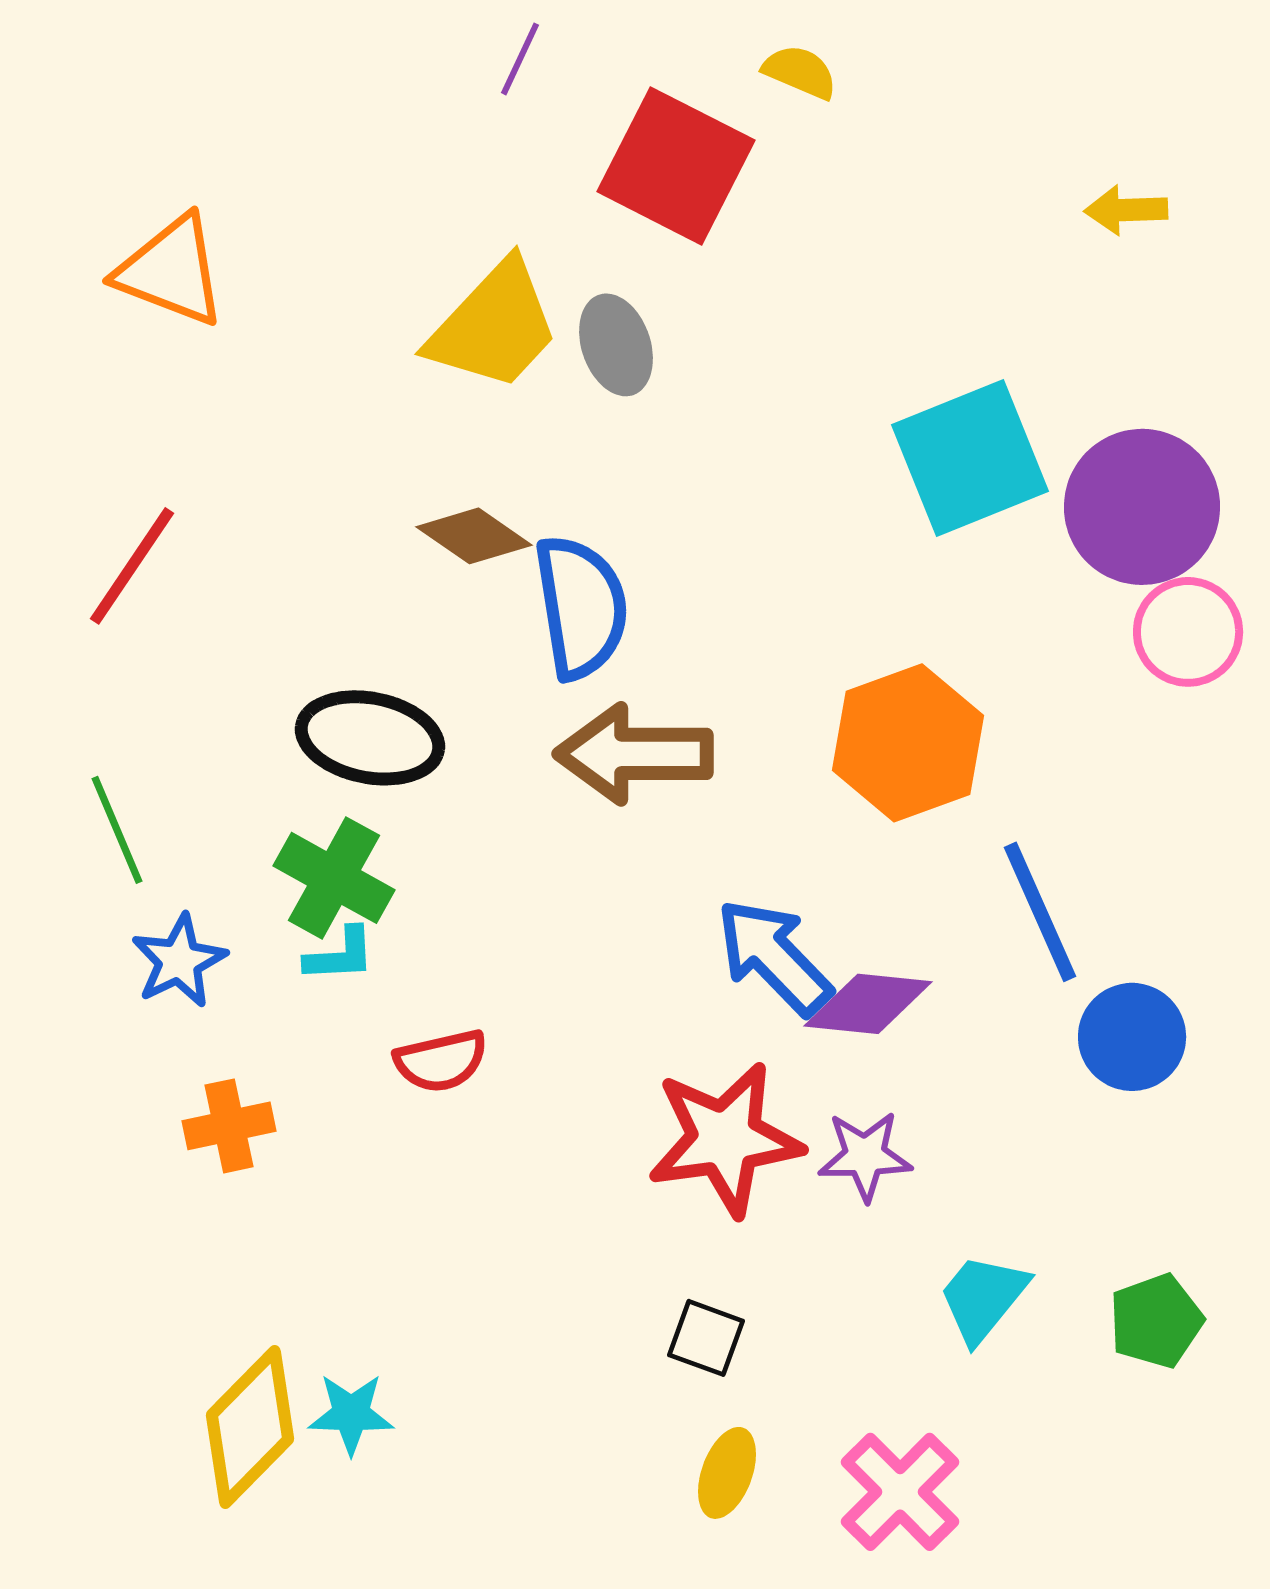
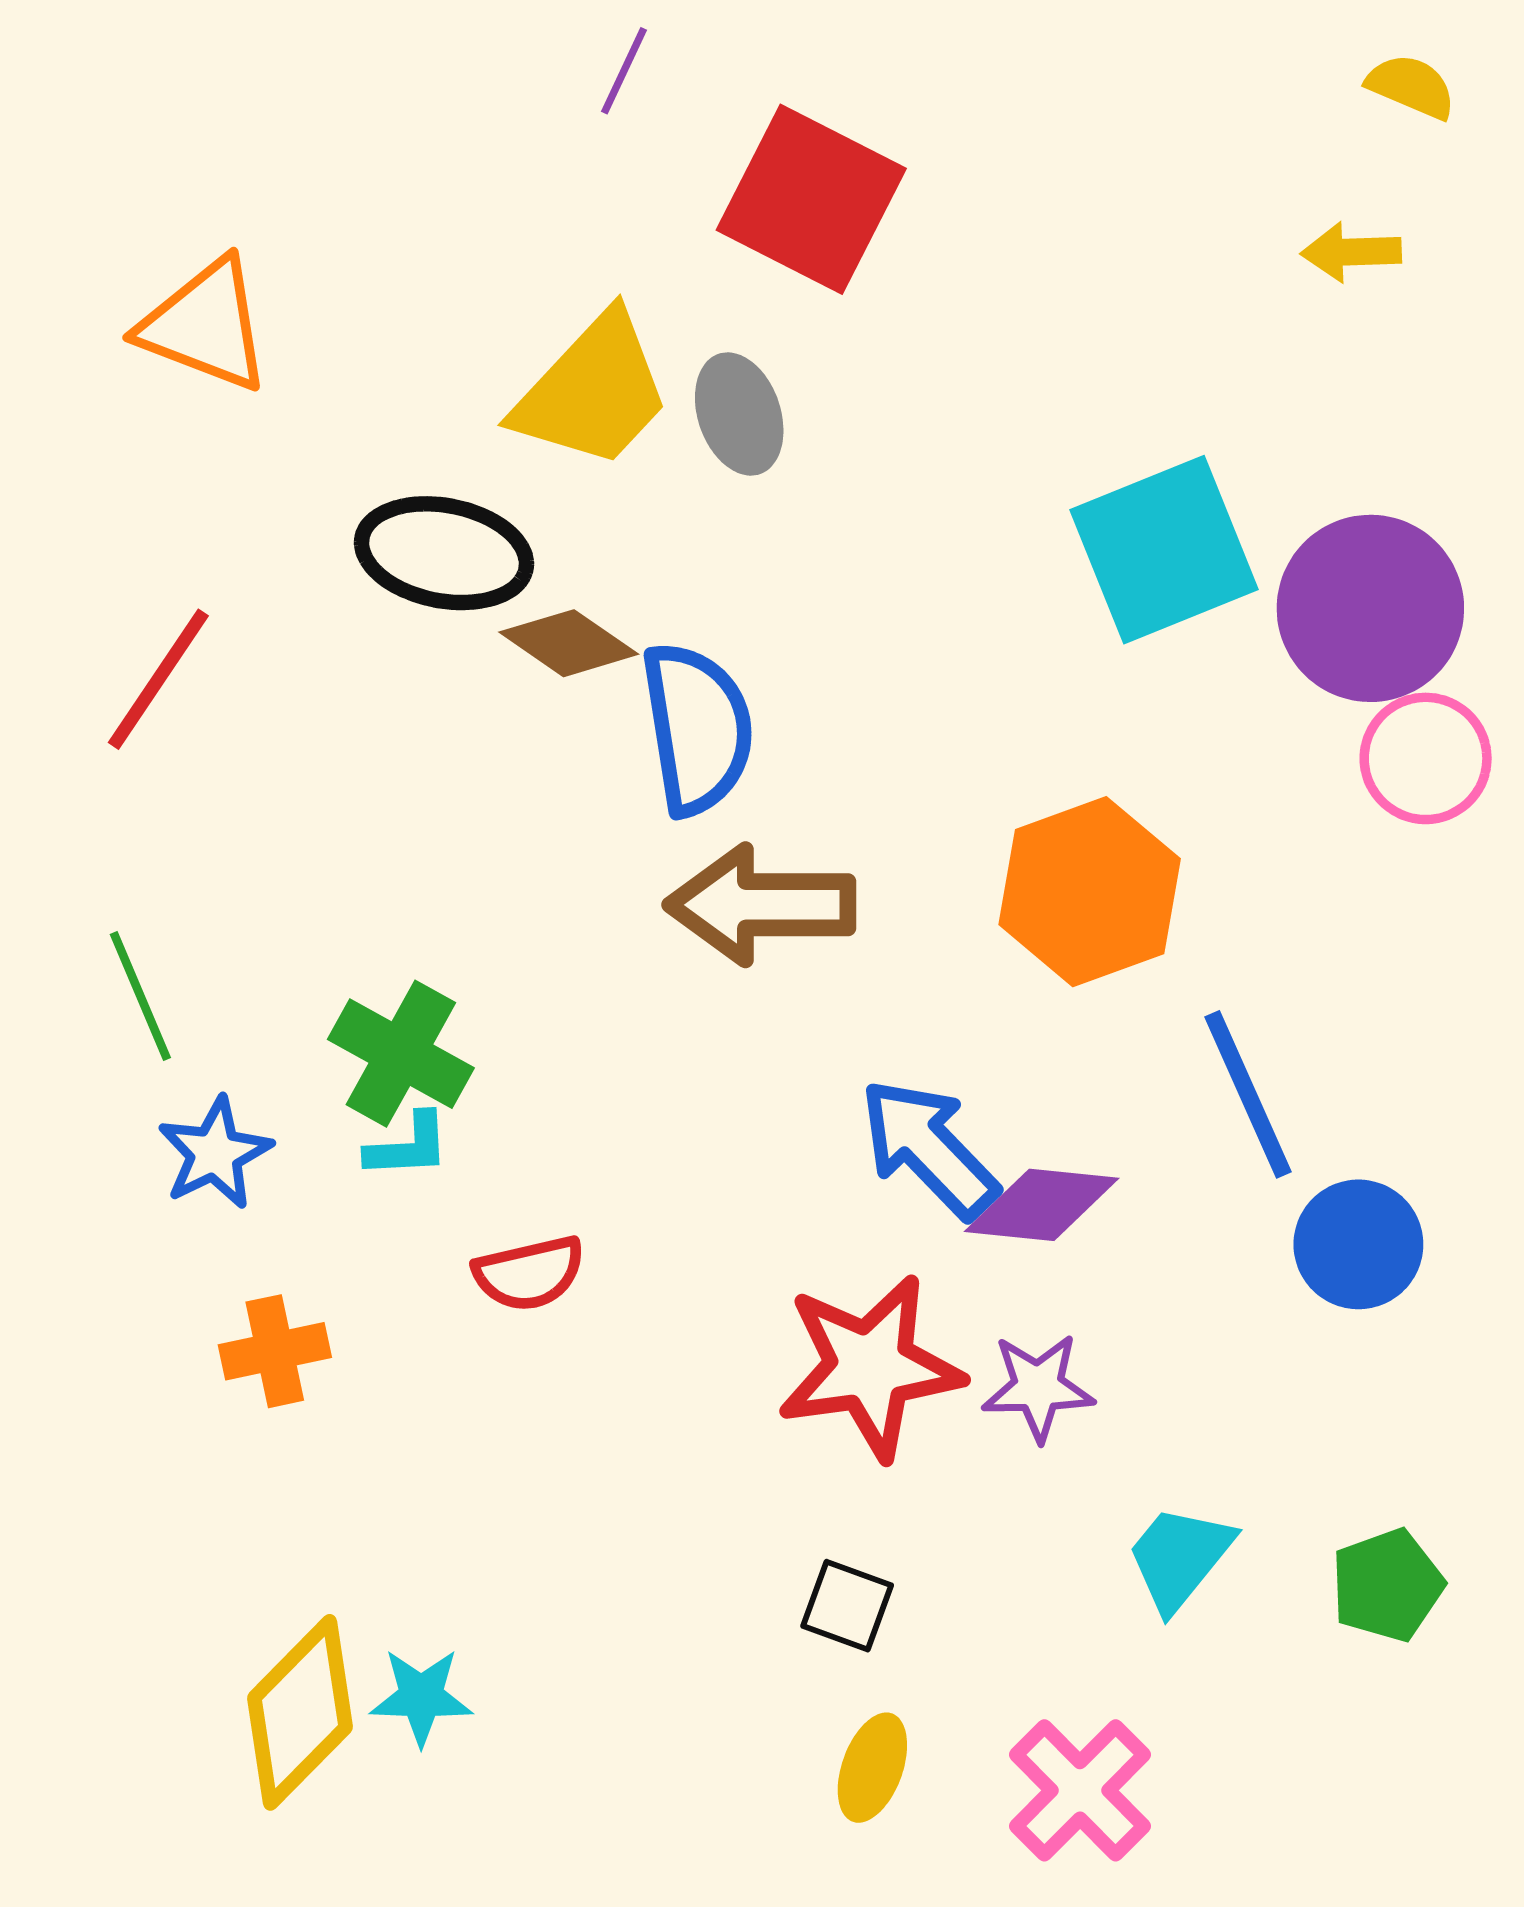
yellow semicircle: (800, 72) -> (1411, 86), moved
black ellipse: (370, 738) -> (444, 553), moved

